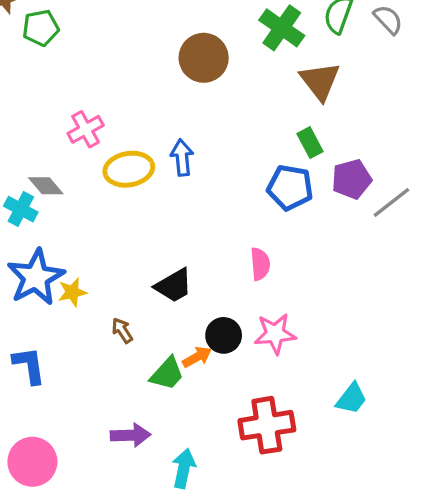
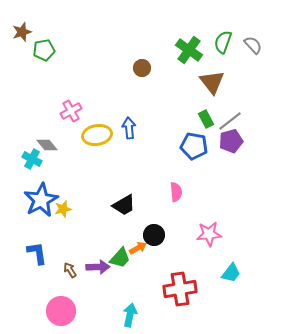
brown circle: (204, 58) -> (142, 68), size x0.6
gray line: (391, 202) -> (230, 121), moved
brown arrow: (122, 330) -> (70, 270), moved
pink star: (275, 334) -> (209, 234), moved
purple arrow: (130, 435) -> (98, 267), moved
pink circle: (32, 462) -> (61, 311), moved

